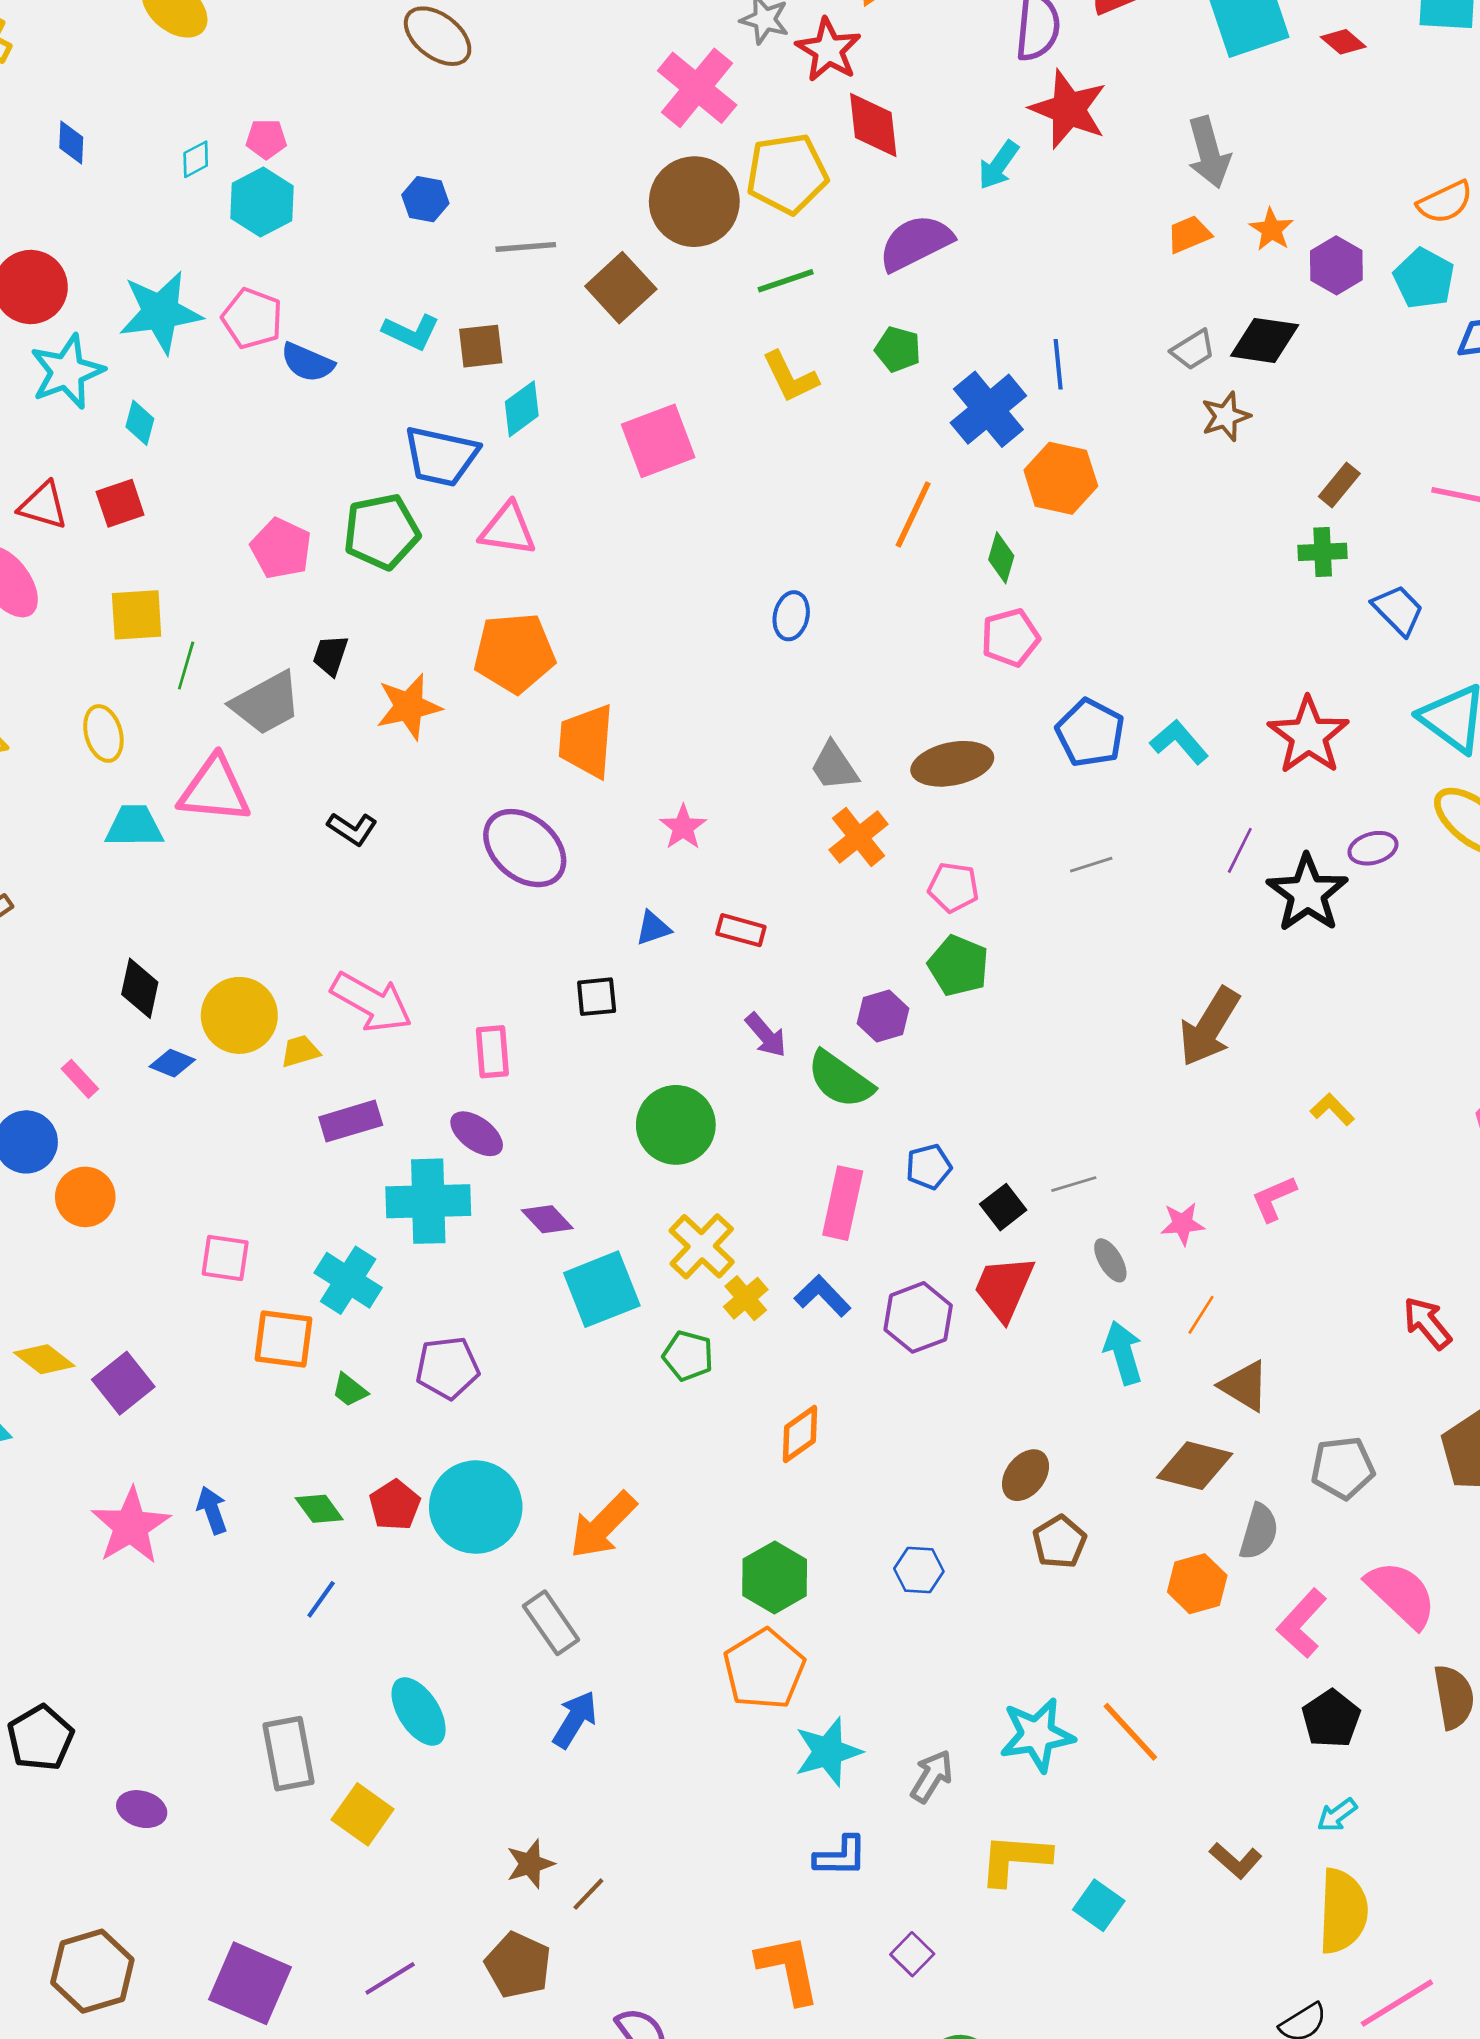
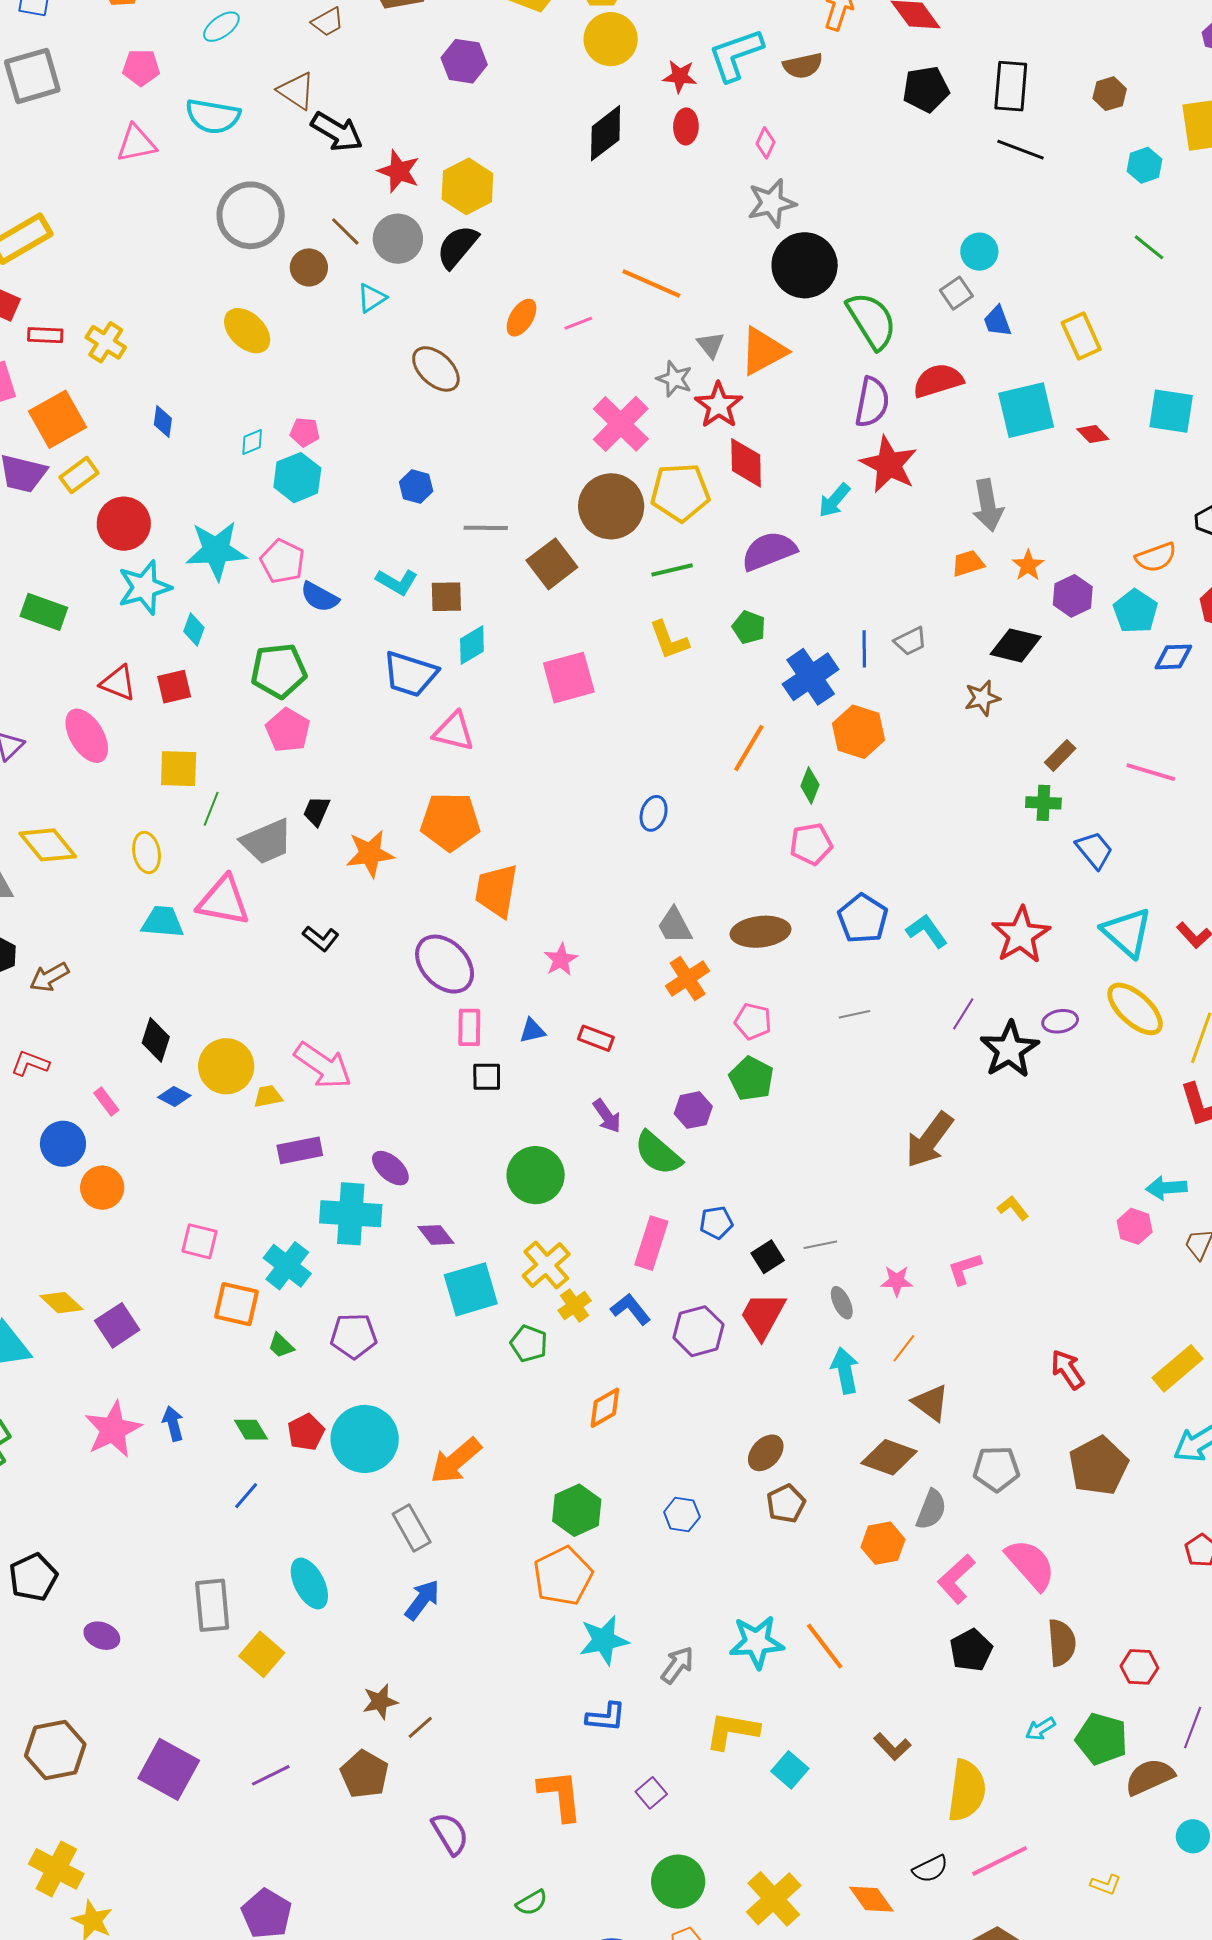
gray trapezoid: (1193, 350) -> (910, 641), moved
green pentagon: (382, 532) -> (279, 671), moved
pink rectangle: (492, 1052) -> (469, 1027), moved
cyan arrow: (1337, 1815) -> (1040, 1729), moved

